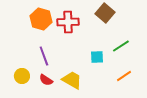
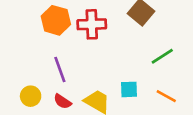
cyan square: (97, 57) -> (129, 89), moved
orange line: (124, 76) -> (166, 96), turned 63

